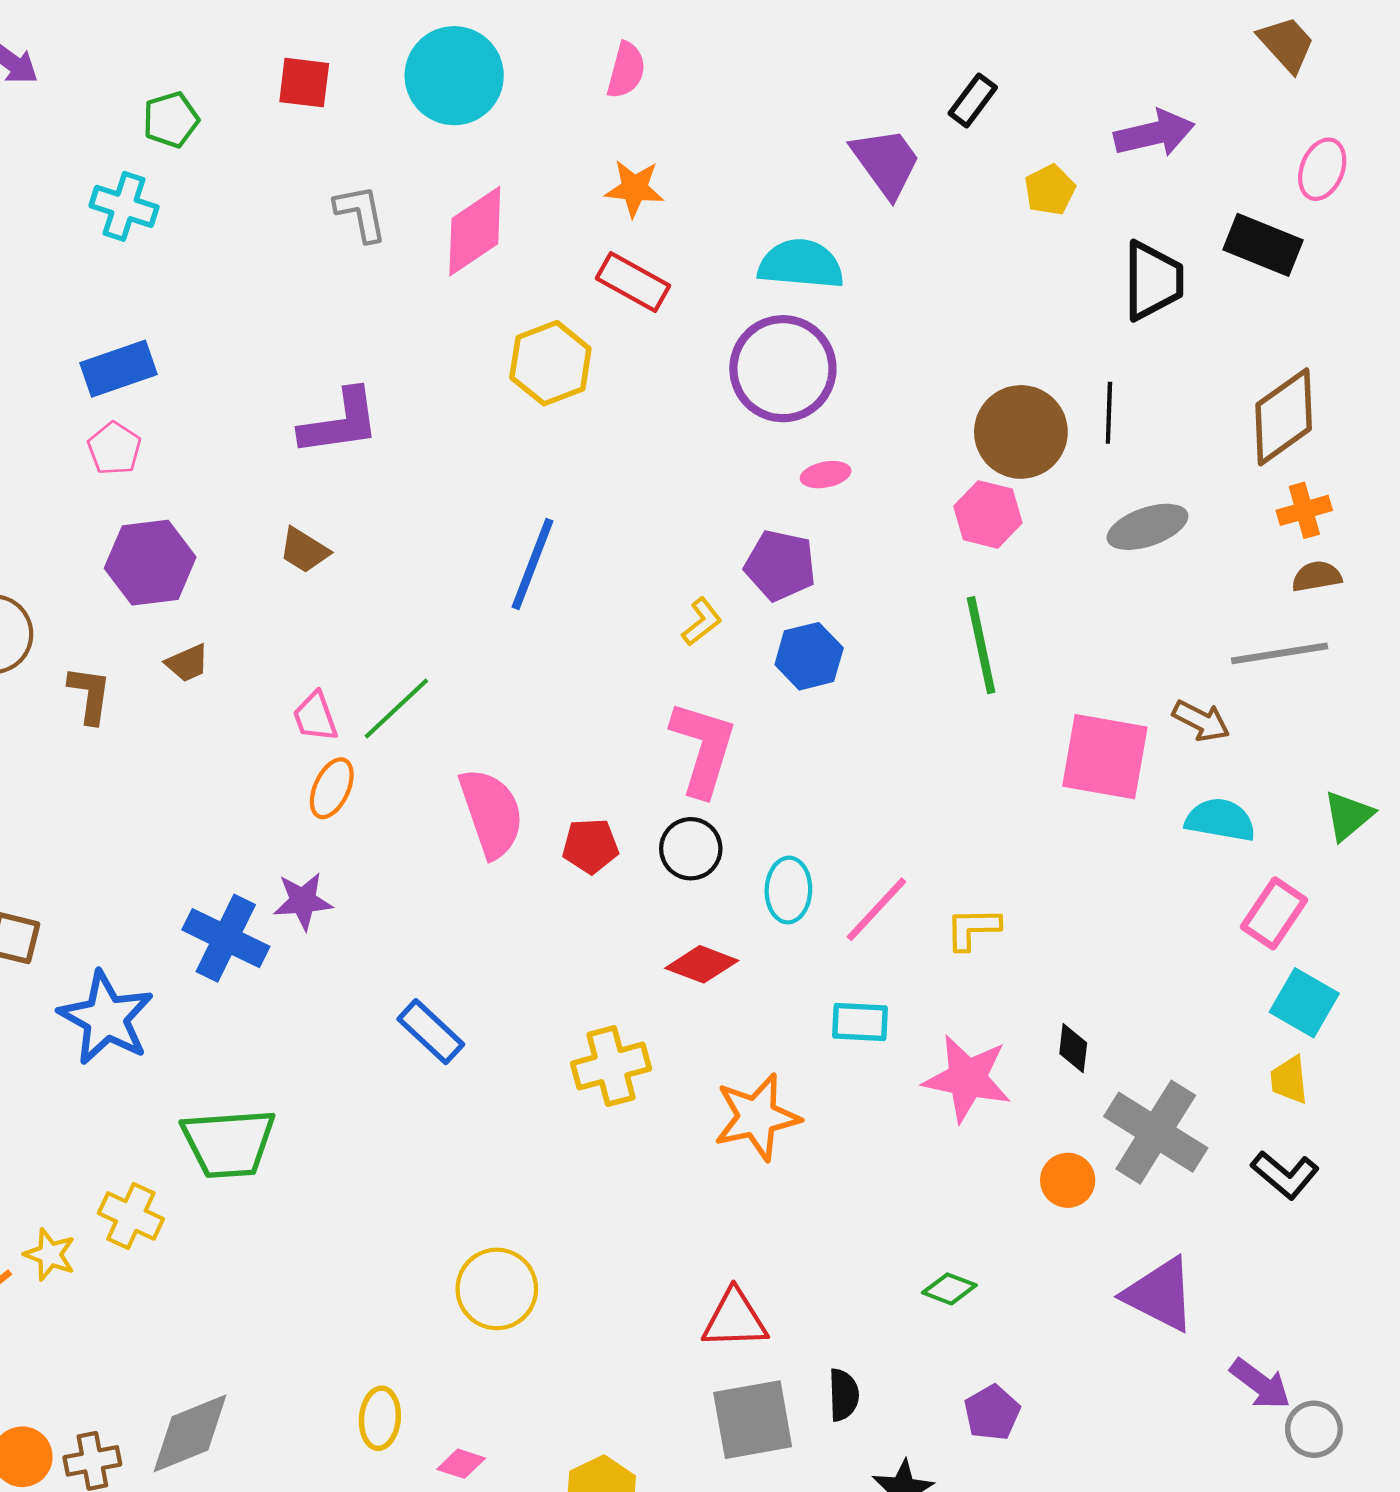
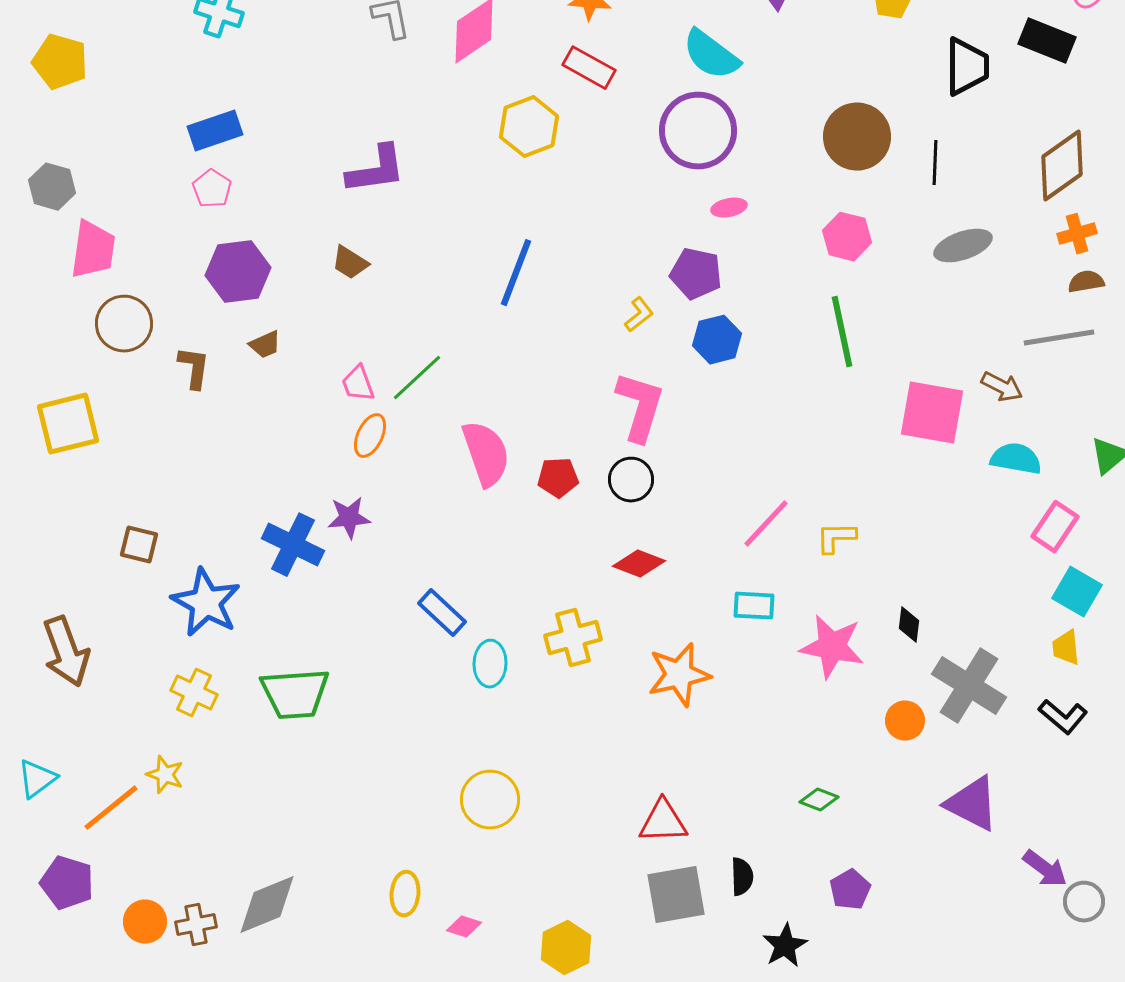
cyan semicircle: (801, 264) -> (711, 55), turned -148
brown circle: (1021, 432) -> (857, 137), moved
cyan ellipse: (788, 890) -> (490, 664), moved
yellow cross: (131, 1216) -> (194, 693), moved

